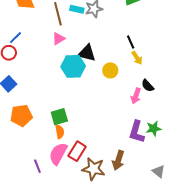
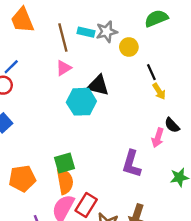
yellow circle: (110, 70) -> (129, 47), moved
orange pentagon: (21, 115) -> (22, 179), moved
orange semicircle: (60, 132) -> (65, 181), size x1.5
purple L-shape: (137, 132) -> (132, 164), moved

